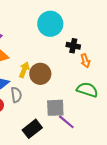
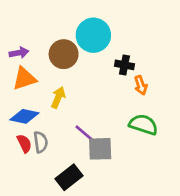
brown circle: (40, 74) -> (64, 54), moved
gray semicircle: (16, 95) -> (41, 142), moved
purple line: (66, 122) -> (85, 134), moved

